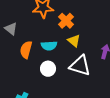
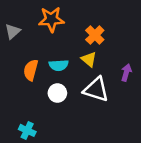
orange cross: (66, 21) -> (95, 35), moved
gray triangle: (11, 29) -> (13, 31), moved, turned 40

